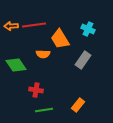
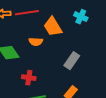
gray rectangle: (83, 60) -> (72, 61), moved

